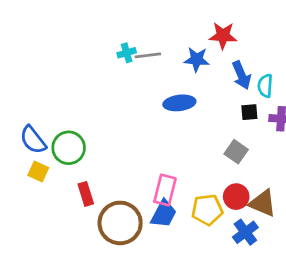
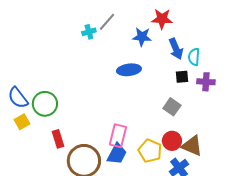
gray line: (148, 55) -> (107, 22), moved, turned -42
yellow square: (38, 172) -> (22, 122), turned 35
yellow pentagon: (207, 210) -> (150, 151), turned 30

